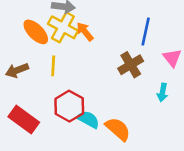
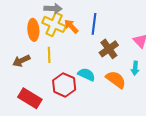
blue line: (146, 31) -> (94, 24), moved
orange ellipse: (36, 32) -> (33, 30), turned 45
cyan semicircle: (88, 119) -> (86, 74), moved
orange semicircle: (118, 129) -> (116, 79), moved

